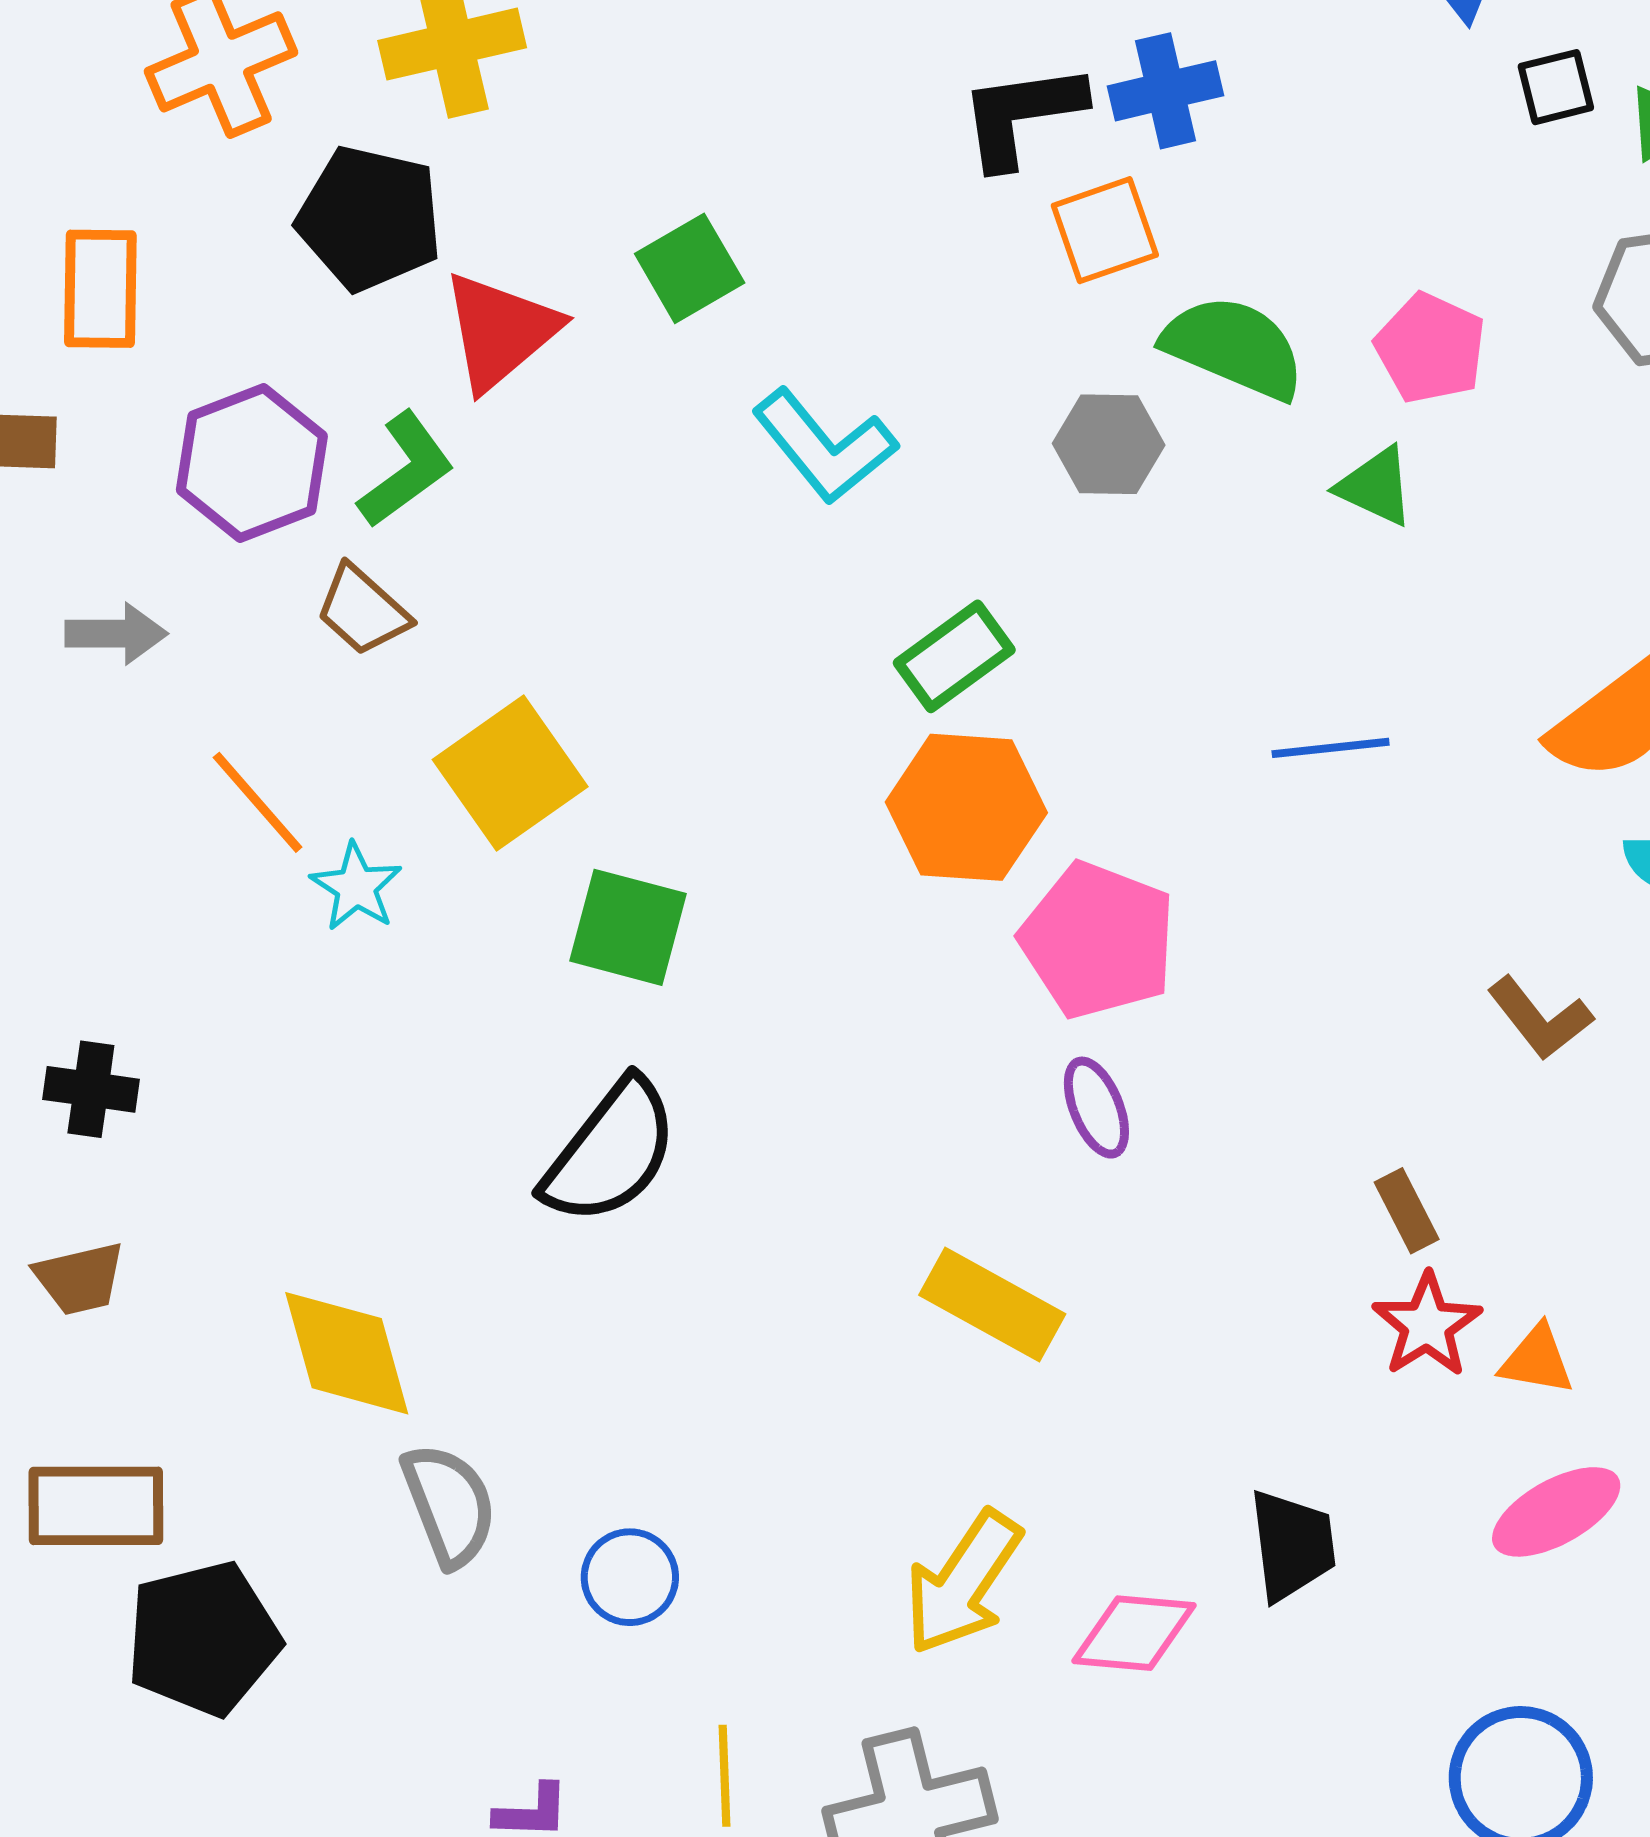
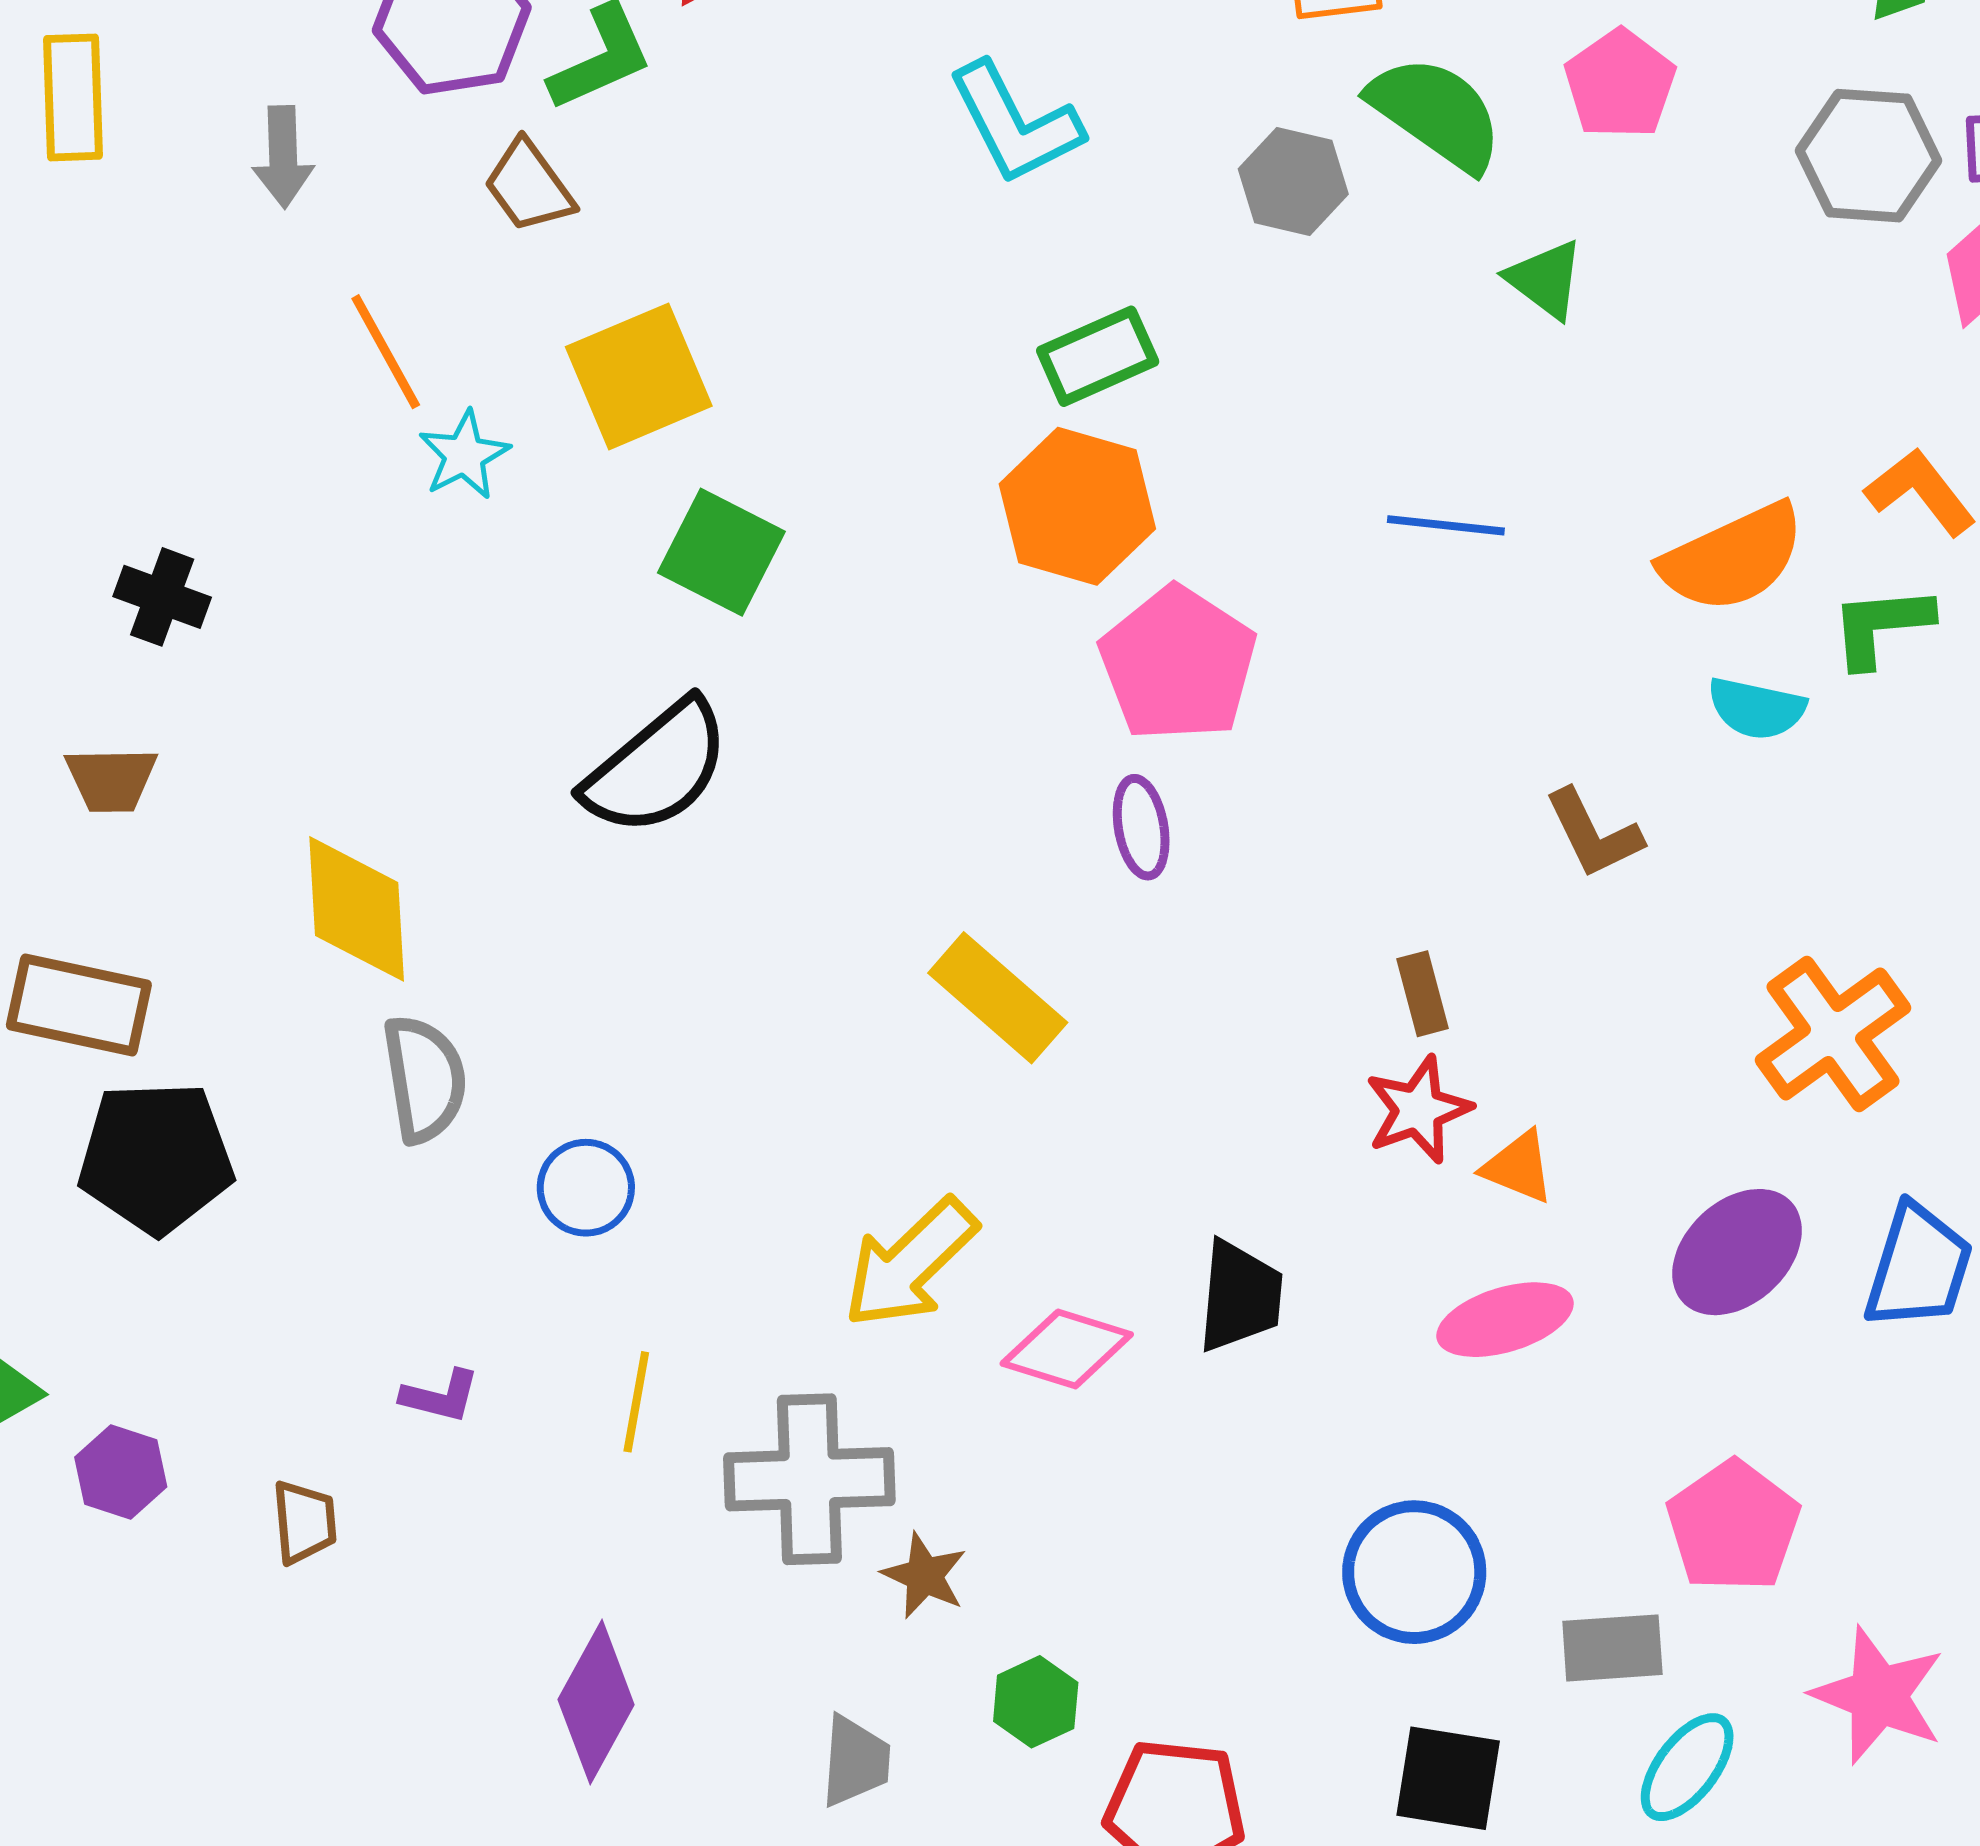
pink pentagon: (1431, 348) -> (1620, 84), moved
gray arrow: (116, 634) -> (283, 157), turned 76

